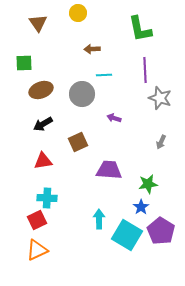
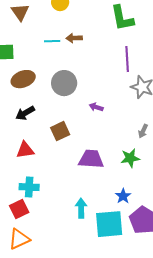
cyan line: (104, 75) -> (52, 41), moved
green star: (148, 184) -> (130, 158), moved
cyan square: (127, 235) -> (109, 224), turned -36

